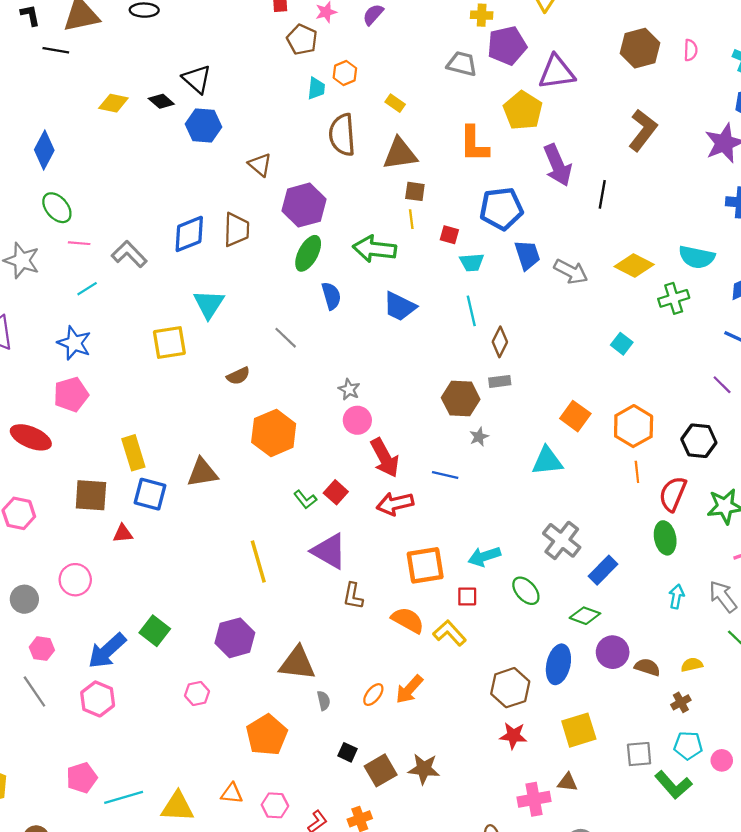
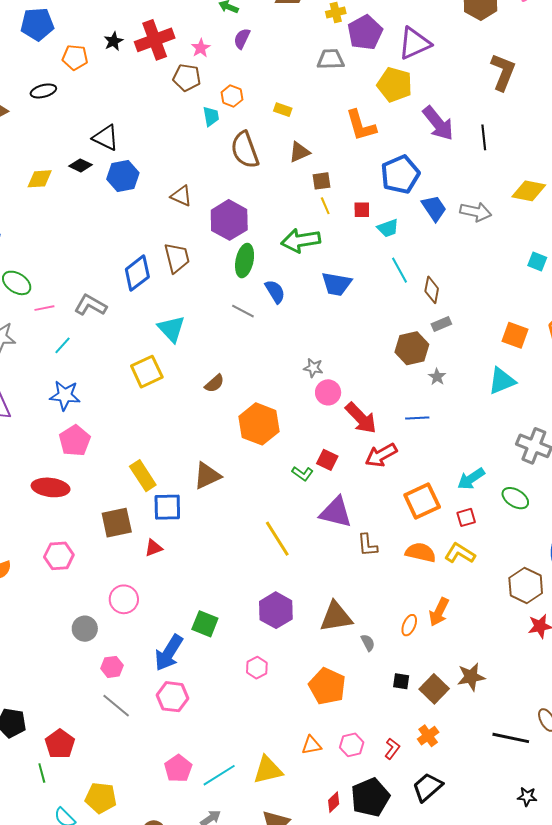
brown triangle: (400, 154) -> (299, 152), size x0.7
gray line: (286, 338) -> (243, 311), moved

